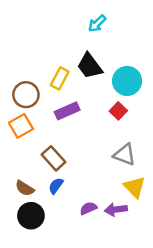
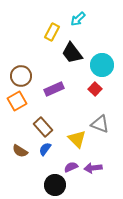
yellow rectangle: (60, 78) -> (52, 32), moved
yellow triangle: (135, 187) -> (77, 139), moved
black circle: (31, 216) -> (55, 185), moved

